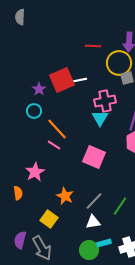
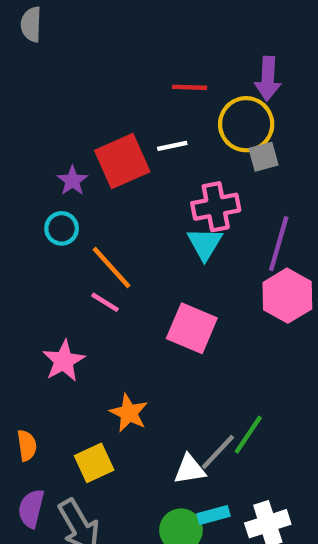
white line: (80, 80) -> (172, 146), moved
orange semicircle: (18, 193) -> (27, 445), moved
gray line: (94, 201) -> (218, 452), moved
yellow square: (49, 219) -> (94, 463), turned 30

